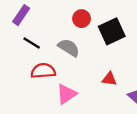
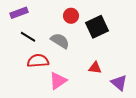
purple rectangle: (21, 15) -> (19, 13), turned 36

